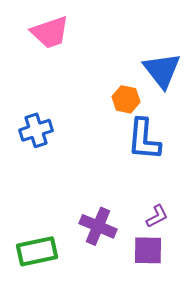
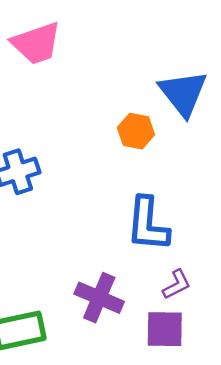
blue L-shape: (144, 139) -> (148, 224), moved

